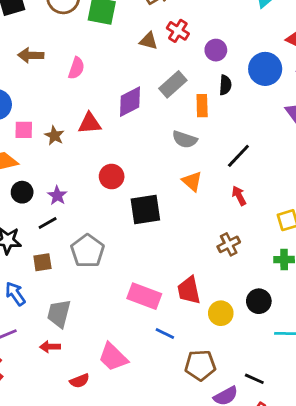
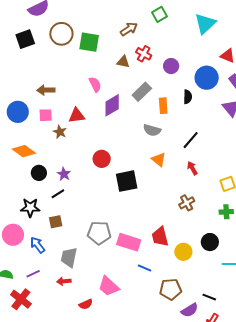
brown arrow: (31, 55) -> (46, 90), moved
pink semicircle: (76, 68) -> (95, 84), moved, turned -42
black semicircle: (225, 85) -> (188, 97), moved
red triangle: (90, 123) -> (77, 116), moved
pink square: (24, 130) -> (46, 115), moved
gray pentagon: (88, 251) -> (99, 233), moved, turned -30

